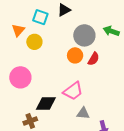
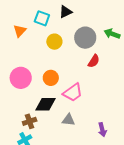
yellow circle: (34, 42) -> (54, 42), moved
orange circle: (75, 55) -> (51, 78), moved
gray triangle: (83, 113) -> (69, 120), moved

